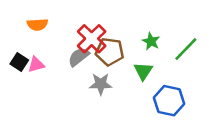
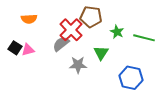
green line: (186, 49) -> (144, 38), turned 60
brown pentagon: (110, 52) -> (91, 17), moved
green triangle: (143, 71) -> (101, 53), moved

